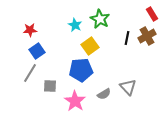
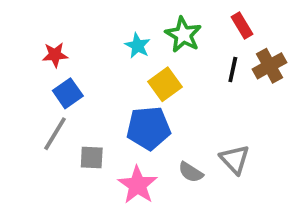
red rectangle: (152, 14) -> (242, 26), moved
gray semicircle: (104, 94) -> (191, 172), turned 64

